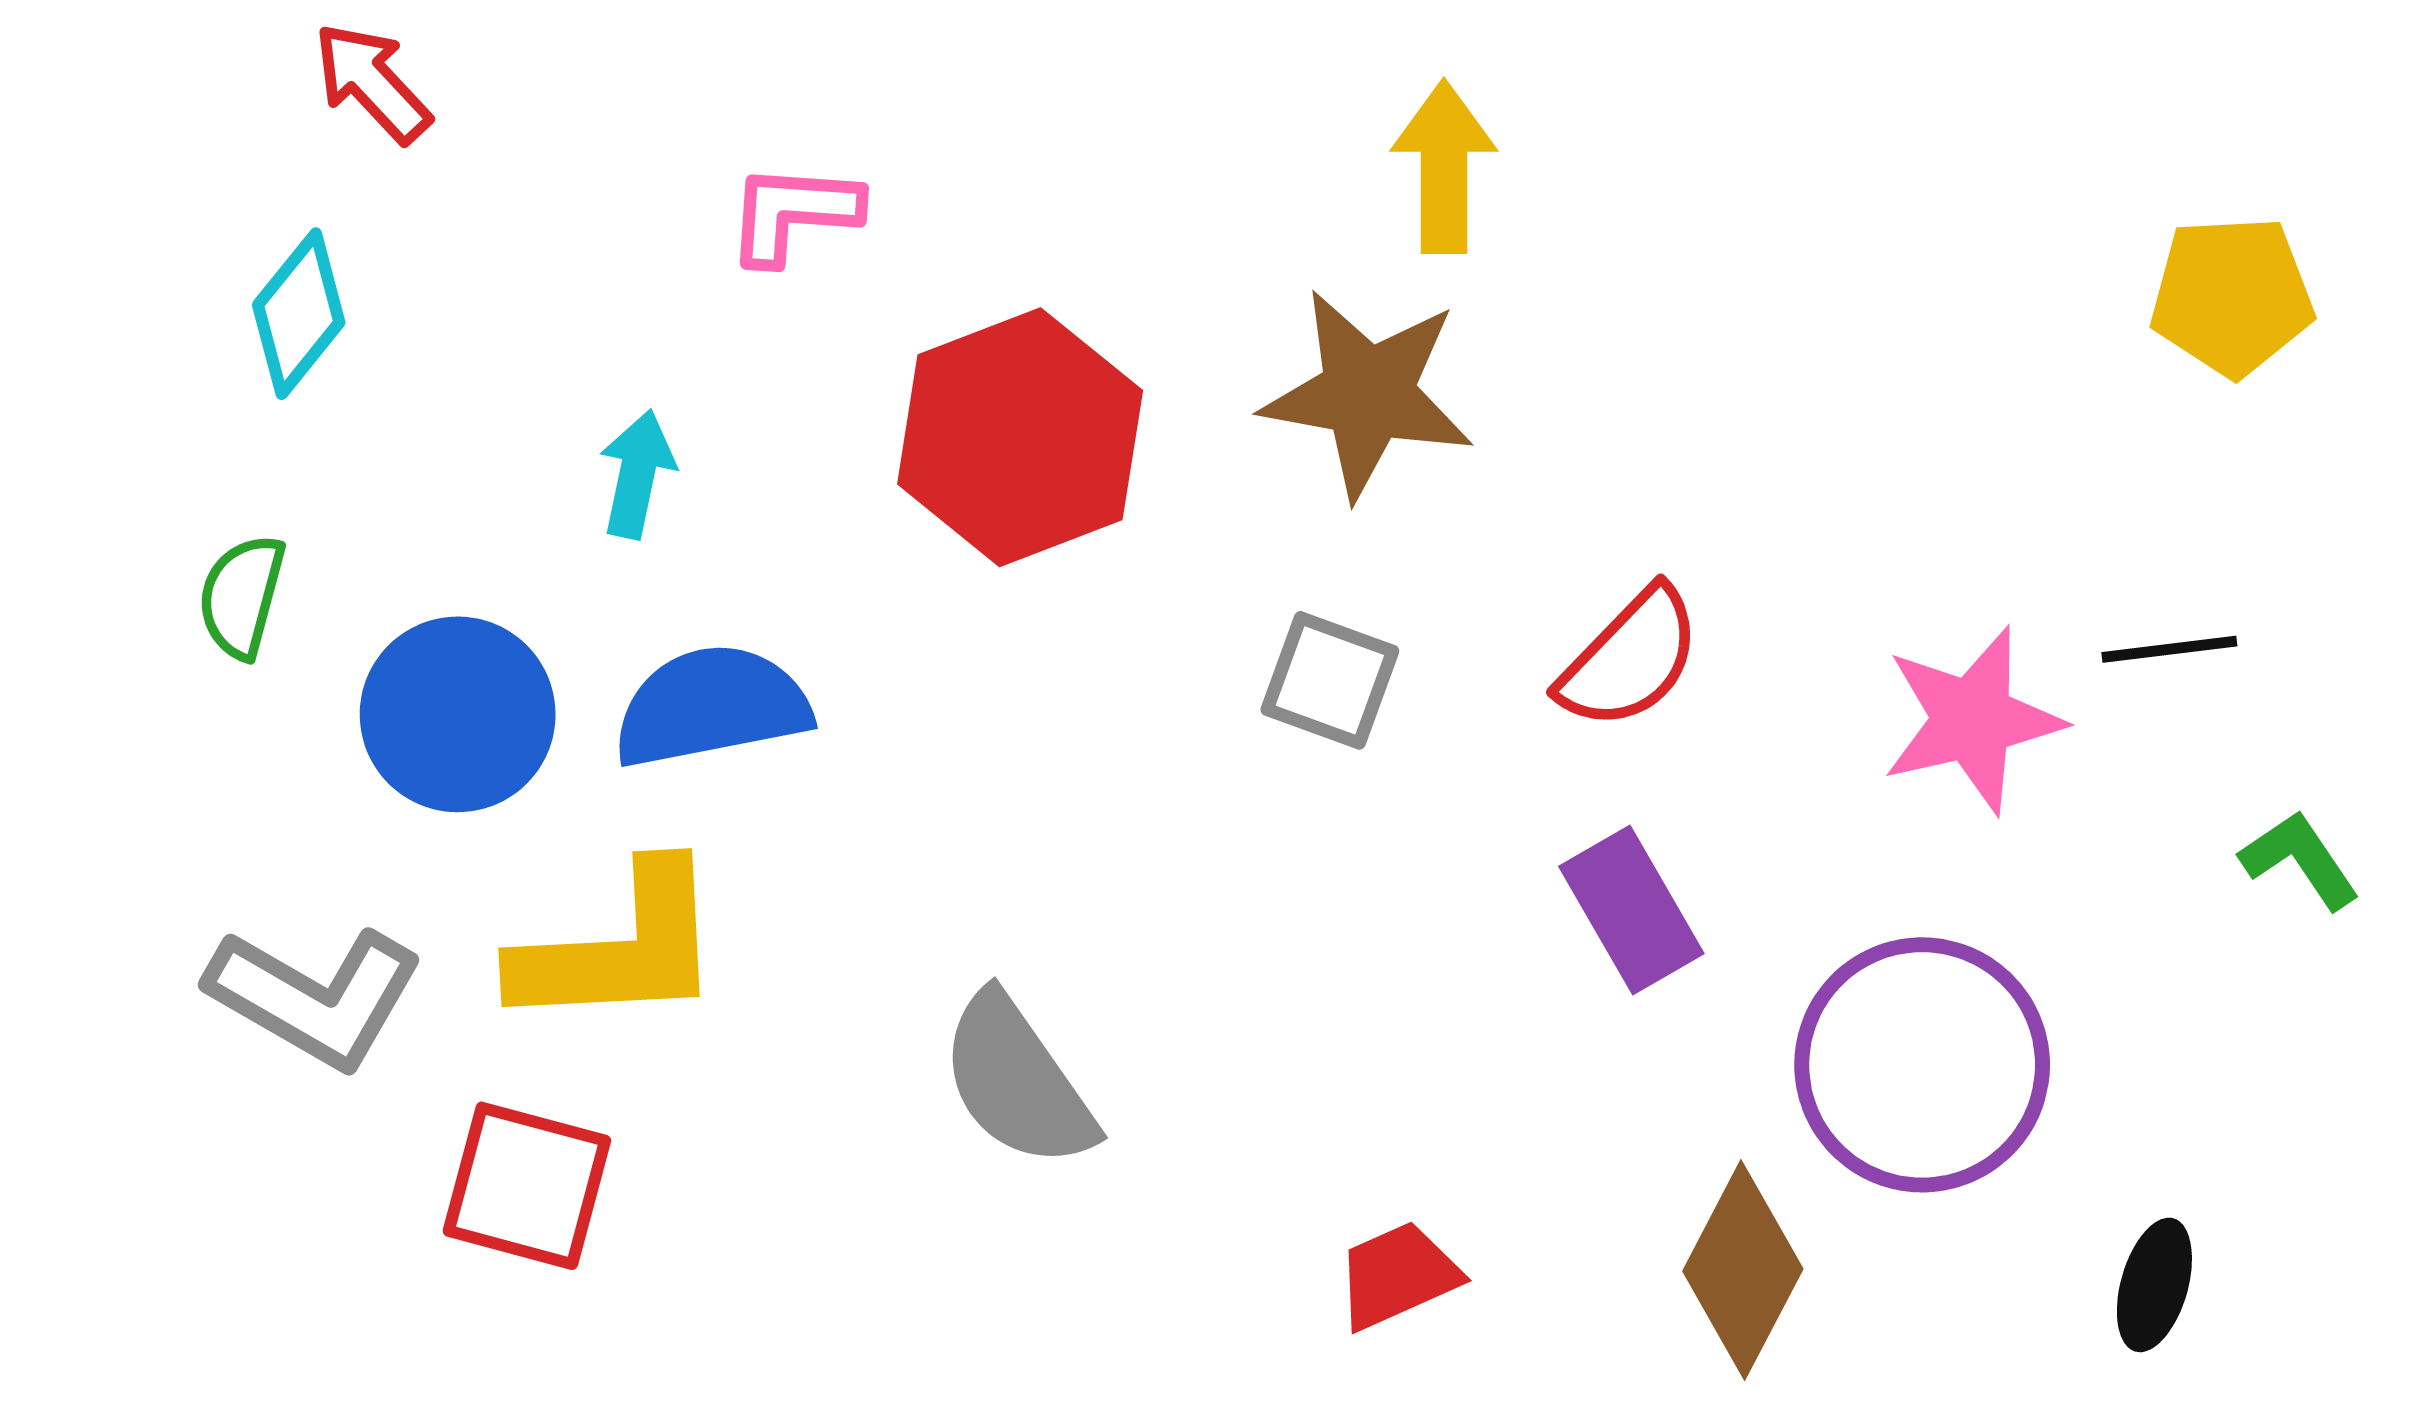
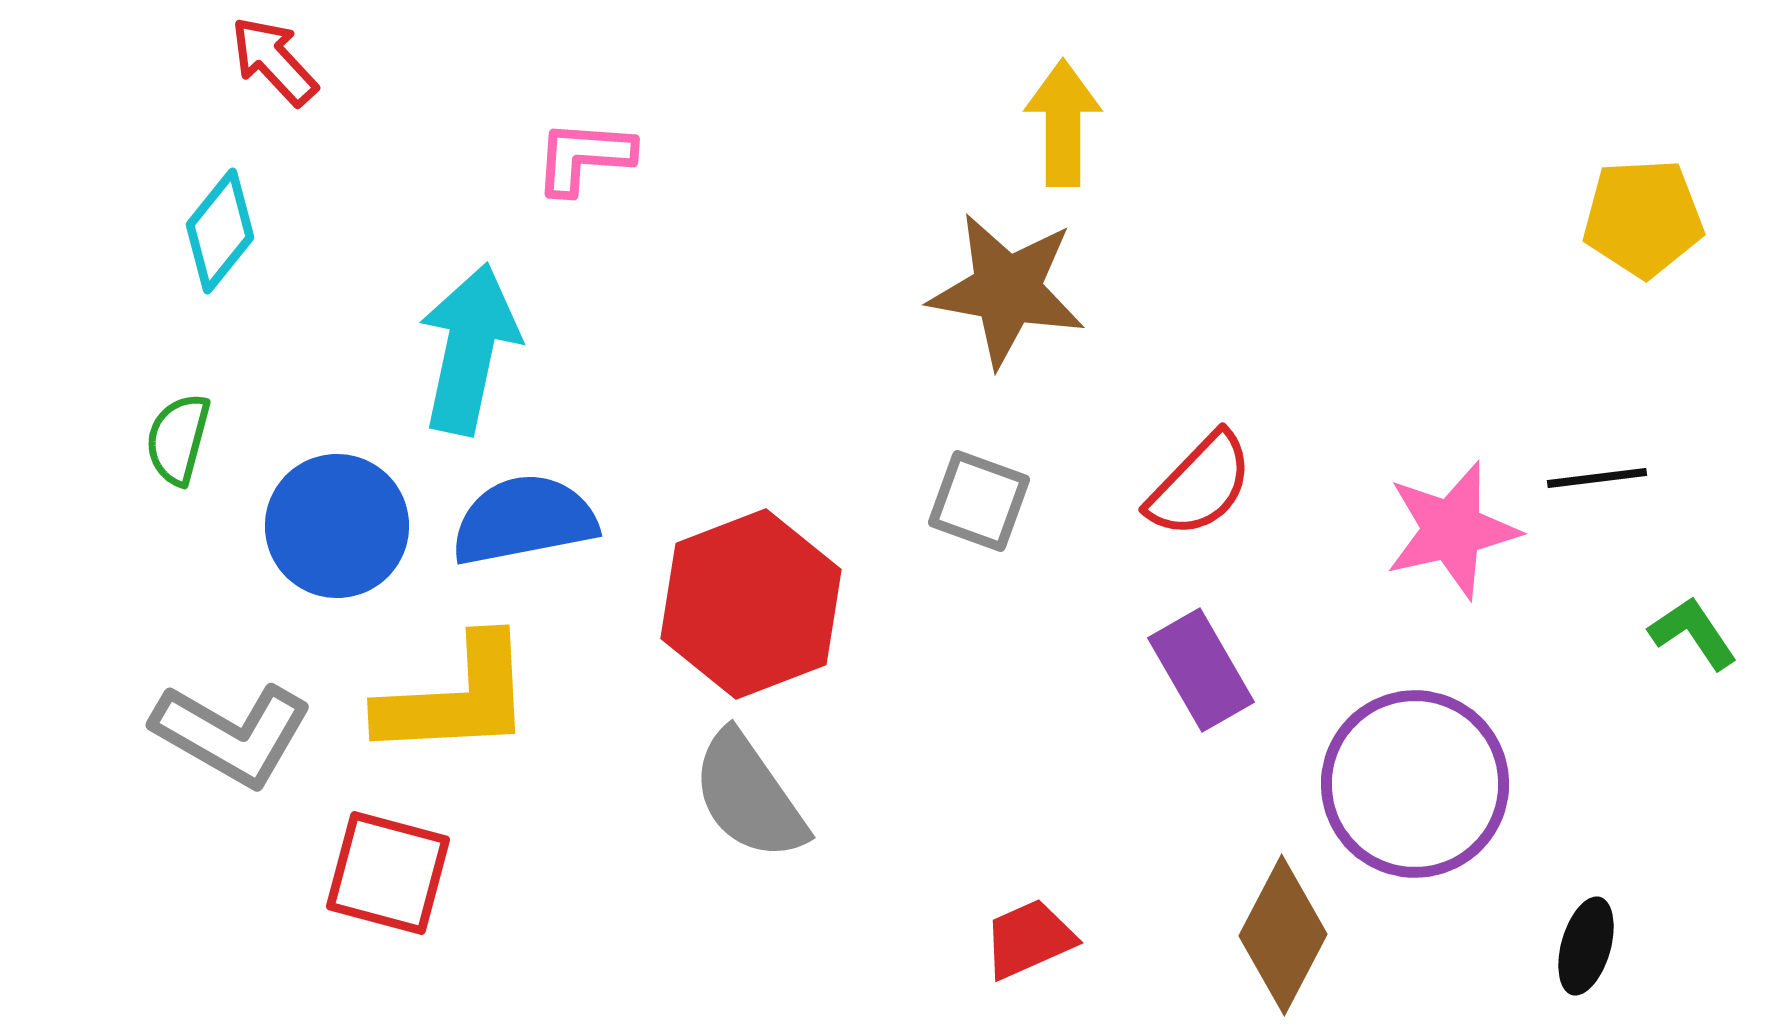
red hexagon: (1020, 437) -> (751, 604), moved
cyan arrow: (637, 474) -> (469, 349), size x1.8

